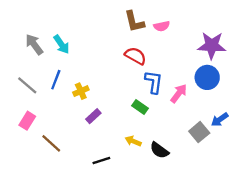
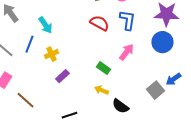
cyan arrow: (61, 44) -> (45, 25), moved
blue L-shape: (154, 82) -> (127, 20), moved
pink arrow: (179, 93) -> (126, 52), moved
yellow arrow: (133, 141) -> (101, 90), moved

